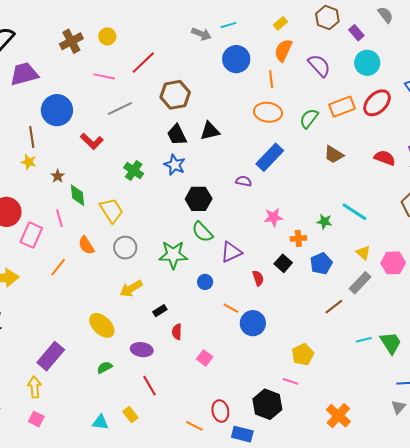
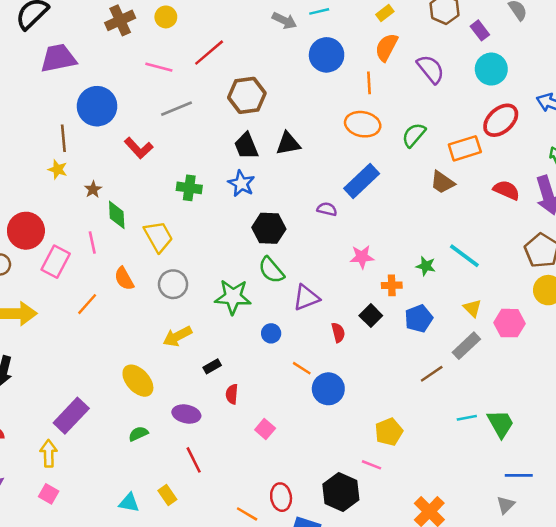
orange rectangle: (342, 107) -> (465, 148), moved
green cross: (134, 171) -> (189, 188), turned -30

